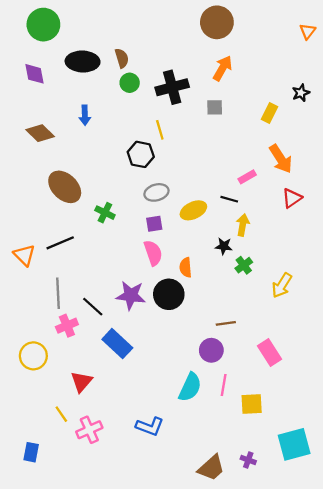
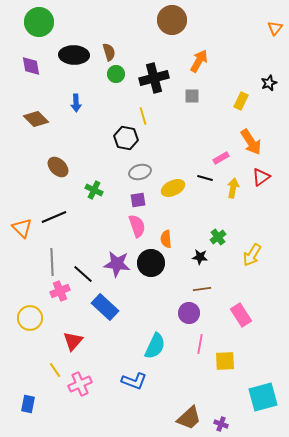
brown circle: (217, 22) -> (172, 20), moved
brown ellipse: (65, 187) -> (58, 167), size x0.7
yellow arrow: (243, 225) -> (233, 188), moved
black star: (224, 246) -> (200, 257), moved
cyan semicircle: (190, 387) -> (155, 346), moved
purple cross: (248, 460) -> (221, 424), moved

